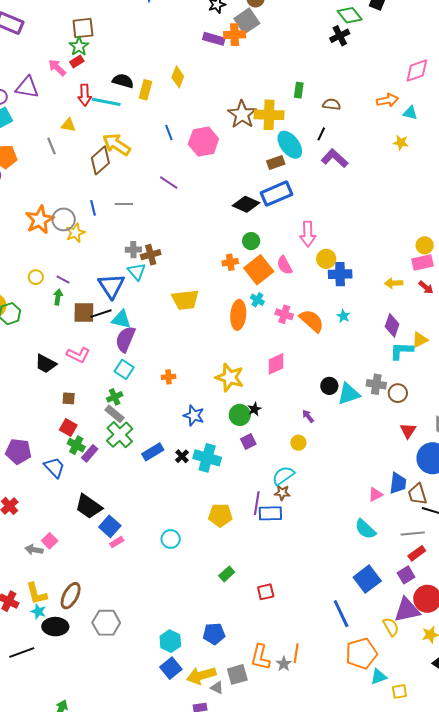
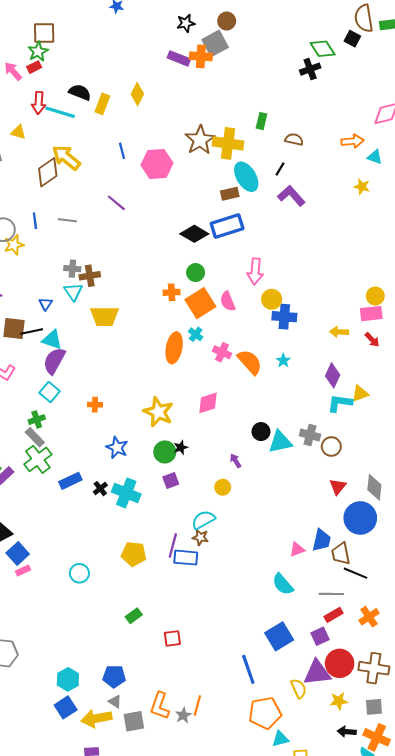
blue triangle: (111, 286) -> (46, 304), size x0.5
yellow trapezoid: (185, 300) -> (105, 316), moved
gray triangle: (217, 688) -> (115, 702), moved

